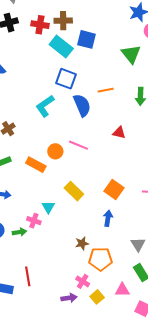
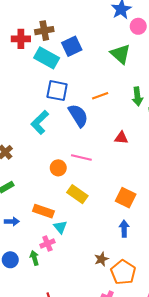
blue square: (86, 39) -> (72, 46), turned -30
orange rectangle: (36, 165) -> (43, 211), moved
yellow rectangle: (74, 191) -> (77, 194), moved
pink cross: (34, 221) -> (47, 244), turned -32
green arrow: (19, 232) -> (34, 258), turned -88
orange pentagon: (100, 259) -> (123, 272), turned -30

